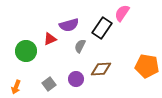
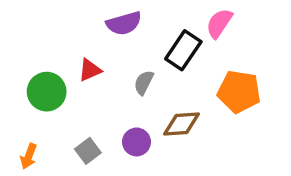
purple semicircle: (69, 25) -> (124, 23), moved
orange pentagon: (147, 66) -> (239, 92), moved

